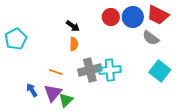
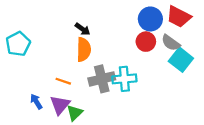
red circle: (111, 17) -> (146, 42), moved
orange semicircle: (74, 44) -> (84, 49), size x1.5
cyan square: (160, 71) -> (181, 60), moved

